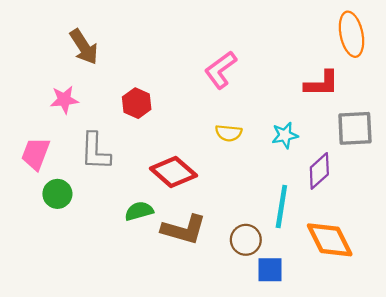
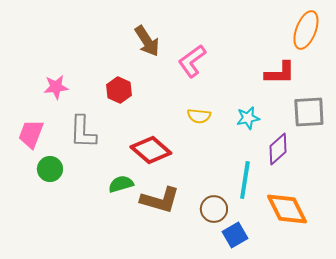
orange ellipse: (351, 34) -> (306, 30), turned 33
brown arrow: (84, 47) -> (147, 41), moved
blue square: (270, 270) -> (235, 235), turned -30

